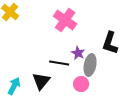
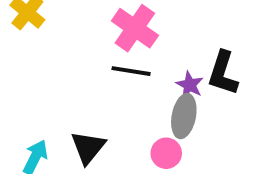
purple star: (78, 53) -> (190, 85), moved
black line: (59, 63) -> (131, 71), moved

